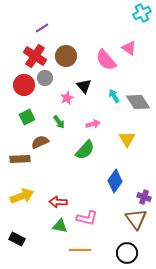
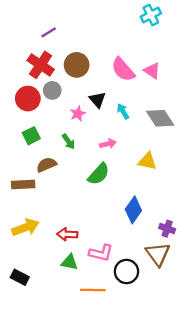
cyan cross: (142, 13) -> (151, 15), moved
pink triangle: (129, 48) -> (152, 71), moved
cyan arrow: (114, 96) -> (123, 111), moved
yellow triangle: (127, 139) -> (147, 161), turned -48
black circle: (127, 253) -> (126, 271), moved

